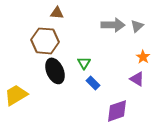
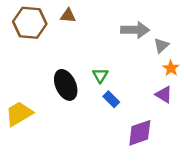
gray triangle: (137, 26) -> (161, 45), moved
brown hexagon: (45, 41) -> (30, 23), moved

